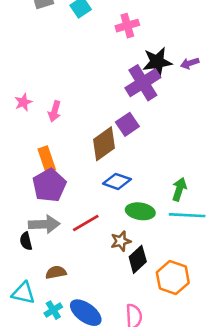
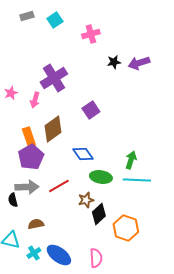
black star: (157, 62) -> (114, 62), size x0.6
purple arrow: (190, 63) -> (139, 63), size x1.5
purple cross: (143, 83) -> (54, 78), moved
brown diamond: (104, 144) -> (53, 129), moved
blue diamond: (117, 181) -> (83, 154), turned 35

